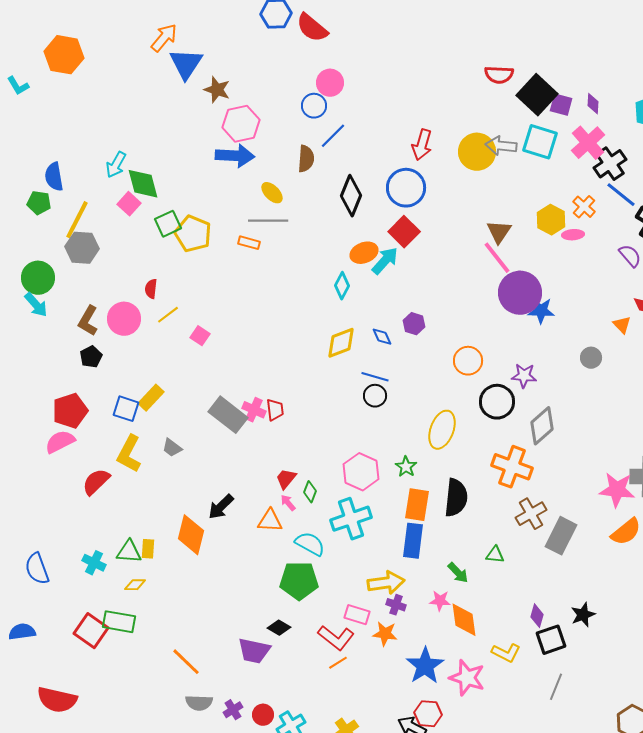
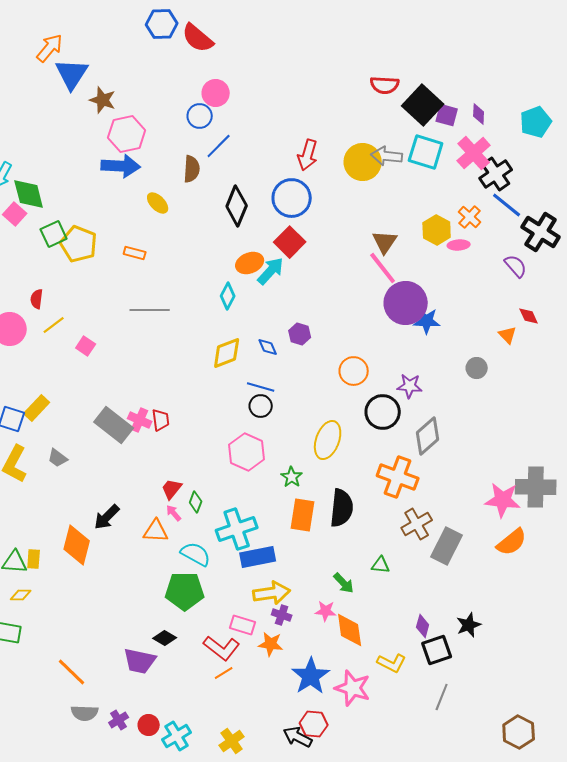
gray line: (268, 221) -> (150, 310), moved
pink hexagon: (361, 472) -> (247, 452), moved
blue rectangle: (413, 541) -> (258, 557), moved, turned 72

